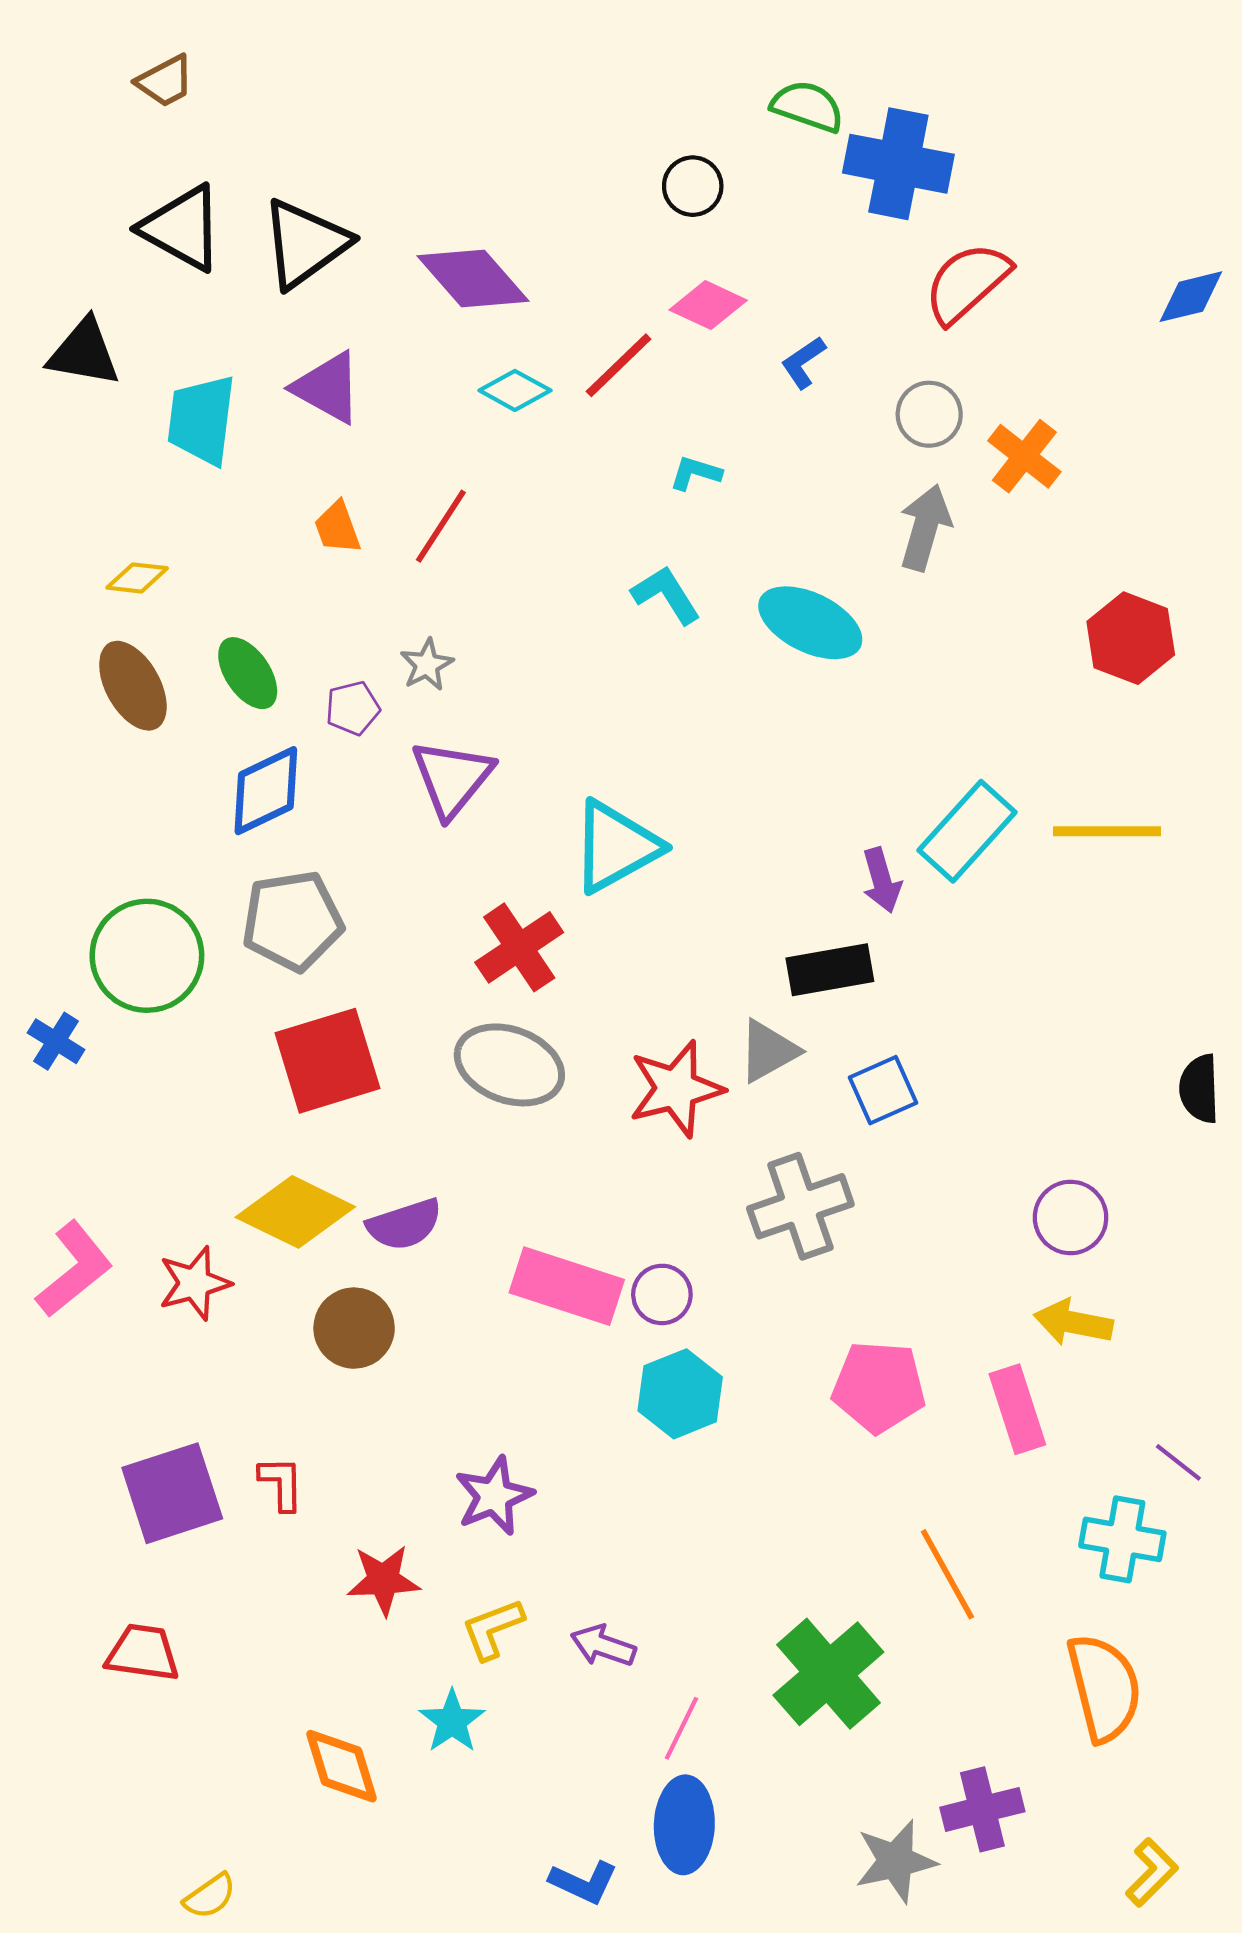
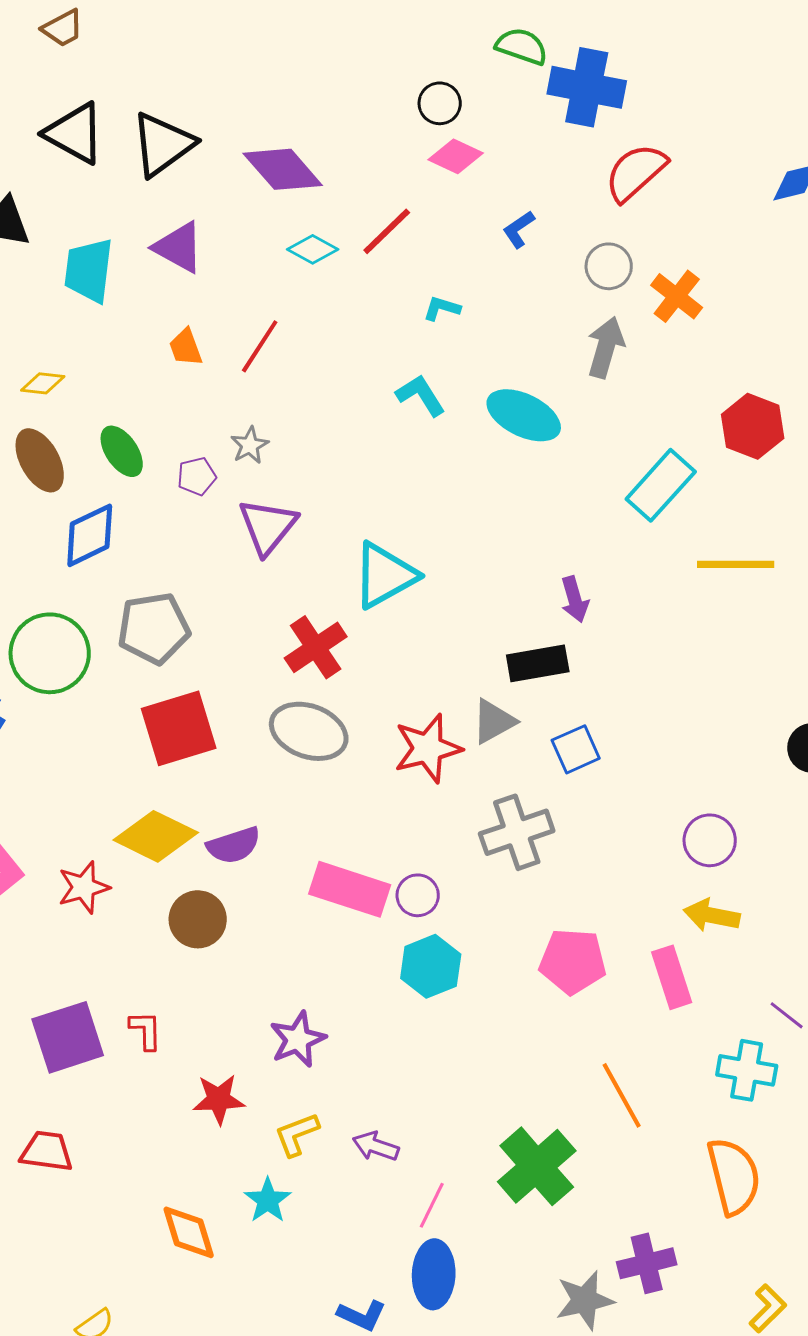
pink diamond: (708, 305) -> (456, 156), moved
blue diamond: (266, 791) -> (90, 535), moved
cyan rectangle: (967, 831) -> (661, 485), moved

